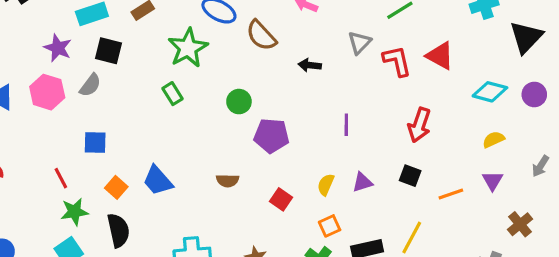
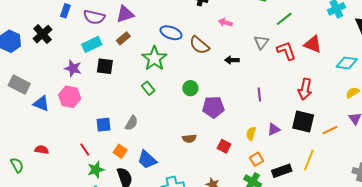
gray semicircle: (90, 85) -> (131, 123), moved
black square: (410, 176) -> (303, 122), size x1.6
blue trapezoid: (158, 180) -> (147, 160), moved

